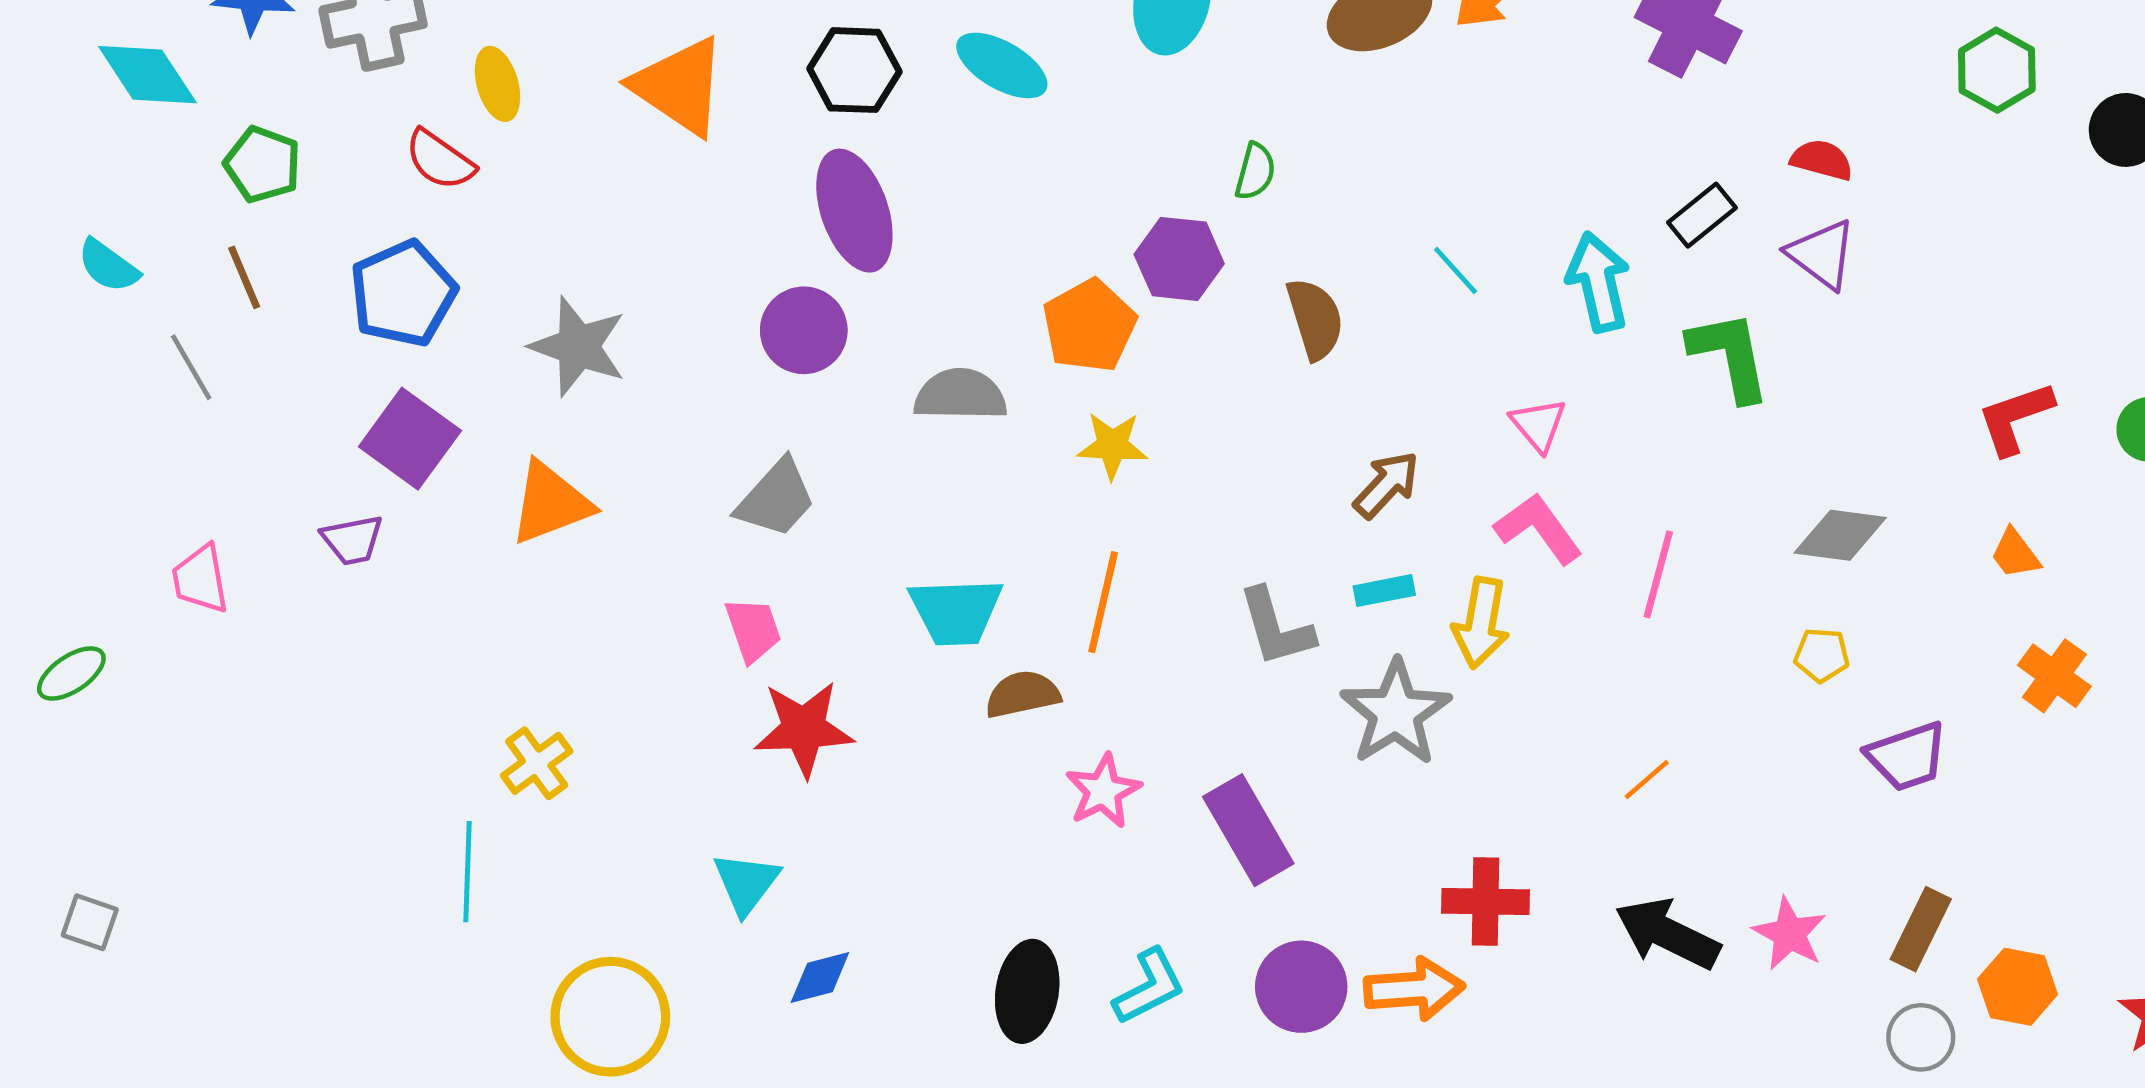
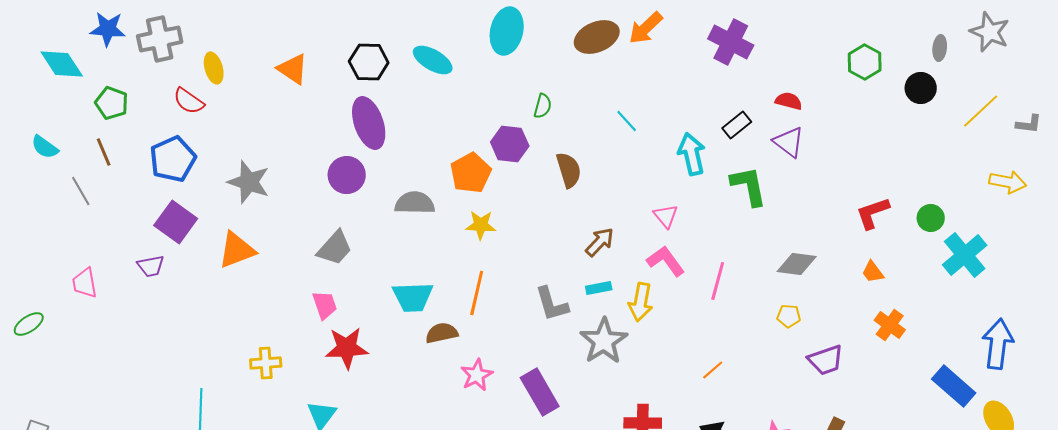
orange triangle: (679, 86) -> (293, 69), size x0.7
cyan line: (1456, 270) -> (627, 121), moved
yellow cross: (537, 763) -> (266, 363), moved, turned 32

